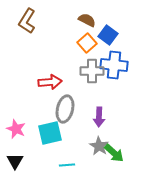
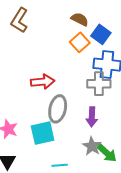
gray cross: (92, 71) -> (99, 84), moved

